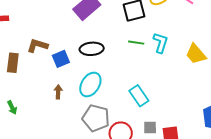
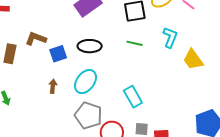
cyan L-shape: (161, 43) -> (170, 37), moved

